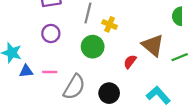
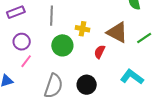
yellow cross: (110, 24) -> (82, 29), moved
pink line: (50, 72) -> (26, 61), moved, turned -40

